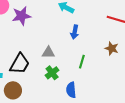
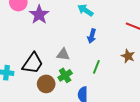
purple star: (22, 16) -> (39, 15), turned -30
brown circle: (13, 90) -> (46, 84), moved

